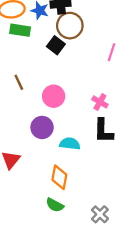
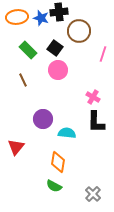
brown circle: (70, 26) -> (79, 31), moved
green rectangle: (20, 30) -> (28, 50), moved, turned 36
pink circle: (54, 96) -> (58, 70), moved

